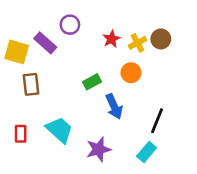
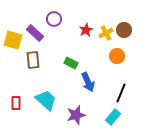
orange circle: (131, 73) -> (117, 56), moved
green rectangle: (92, 82) -> (71, 63), turned 56
brown rectangle: (31, 84) -> (33, 60), moved

